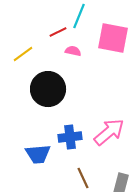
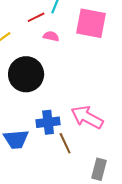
pink arrow: (109, 132) -> (87, 117), turned -112
brown line: (83, 178) -> (65, 143), moved

